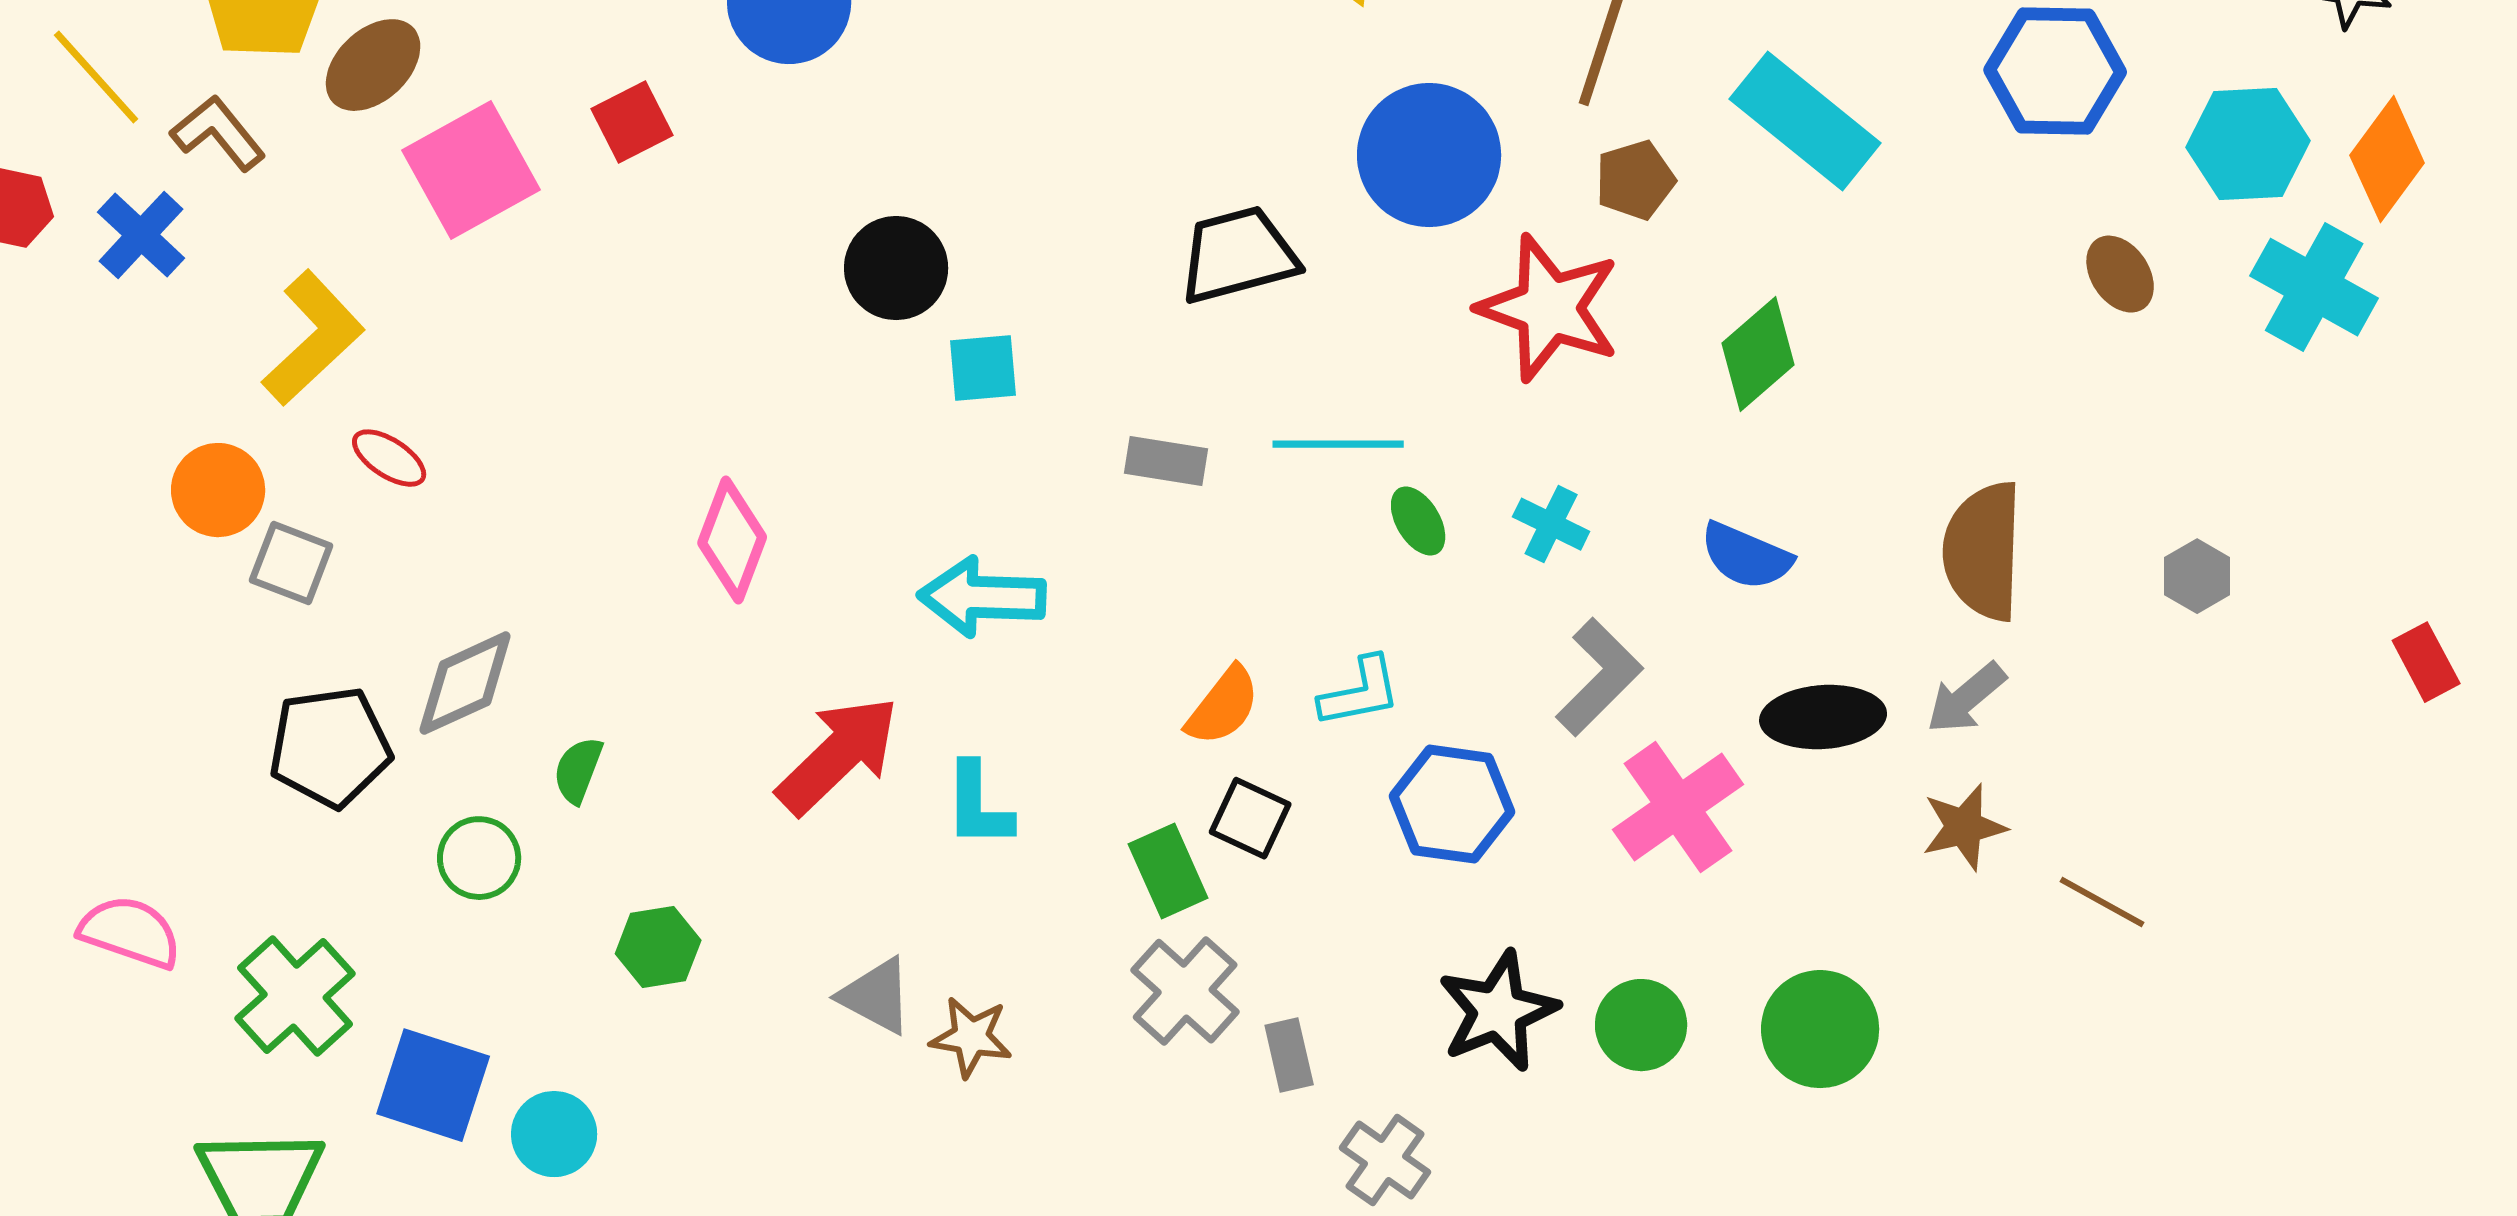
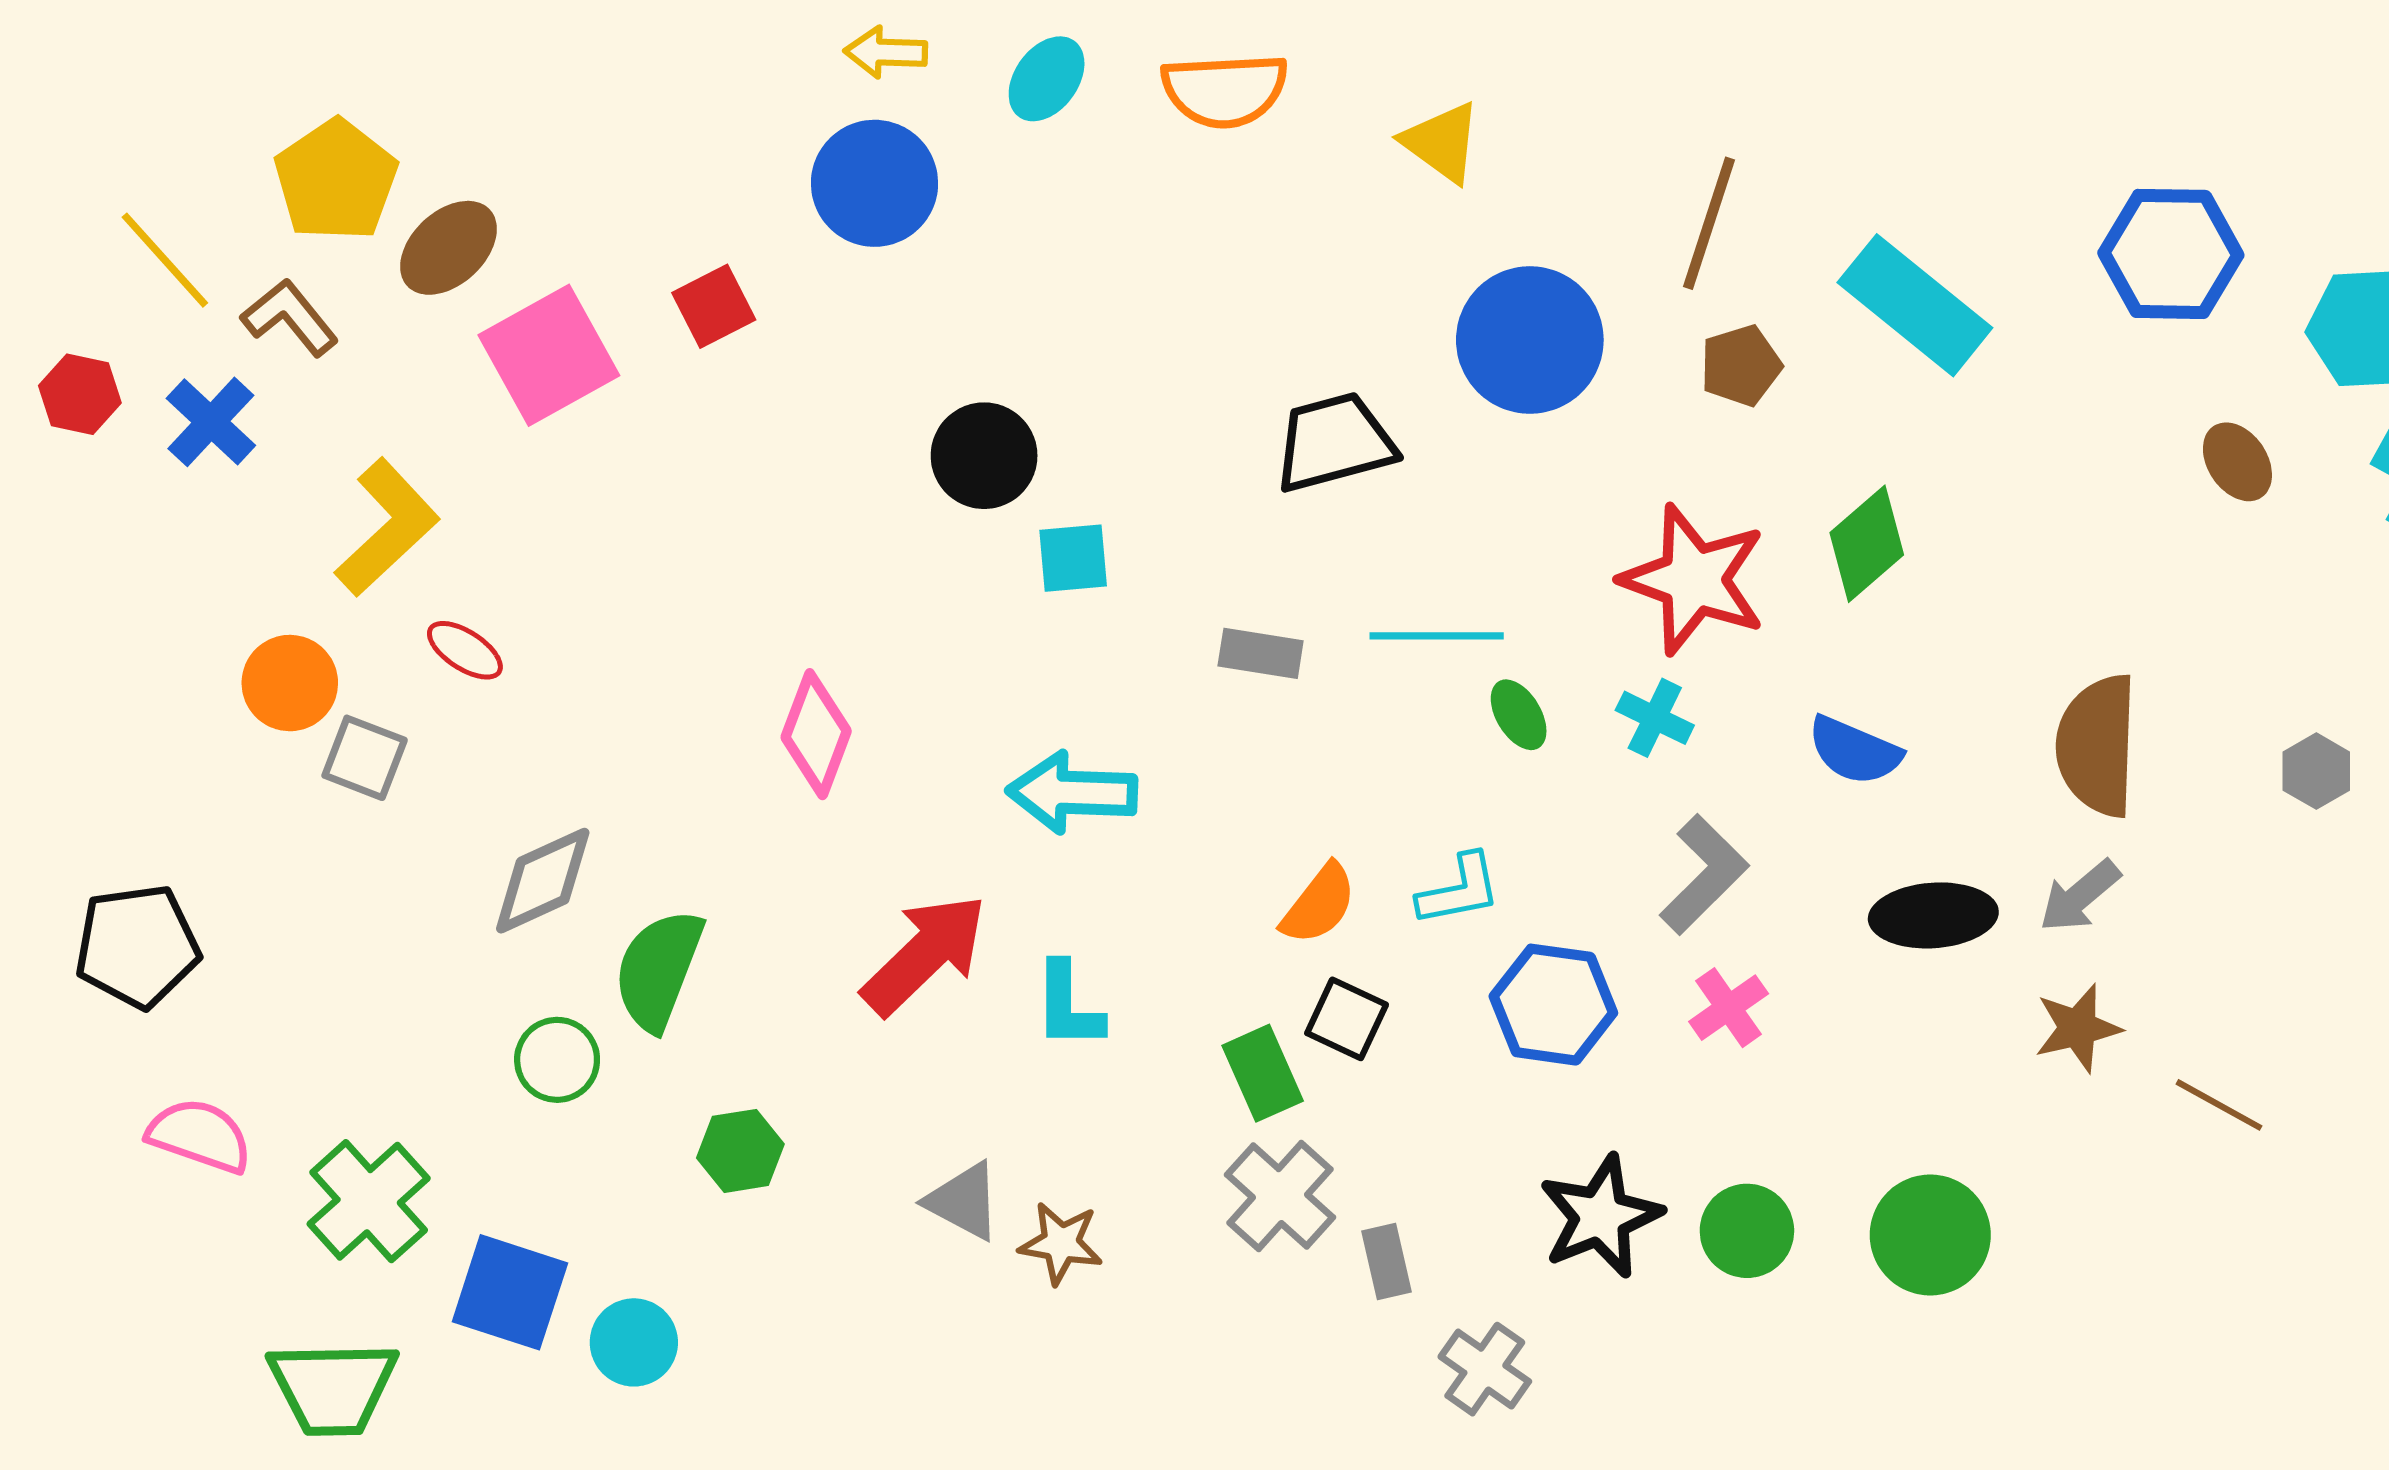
red star: (1549, 308) -> (1694, 580), moved
black pentagon: (330, 747) -> (137, 946), moved
green semicircle: (578, 770) -> (658, 970), size x1.8
pink cross: (1678, 807) -> (1729, 1008), moved, size x0.6

